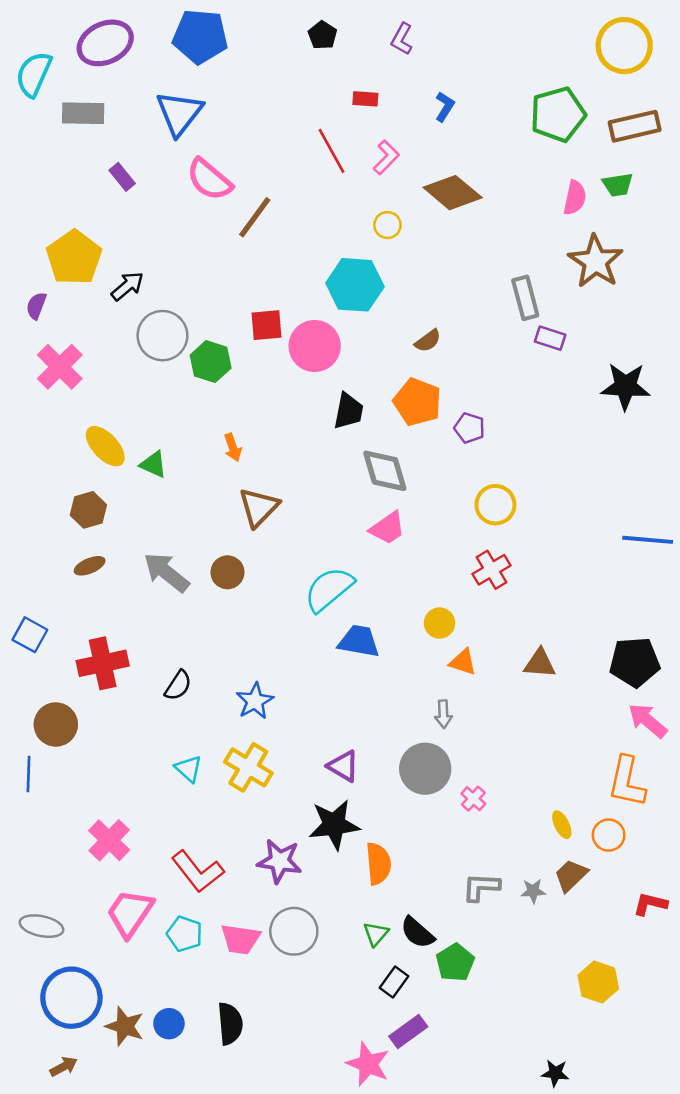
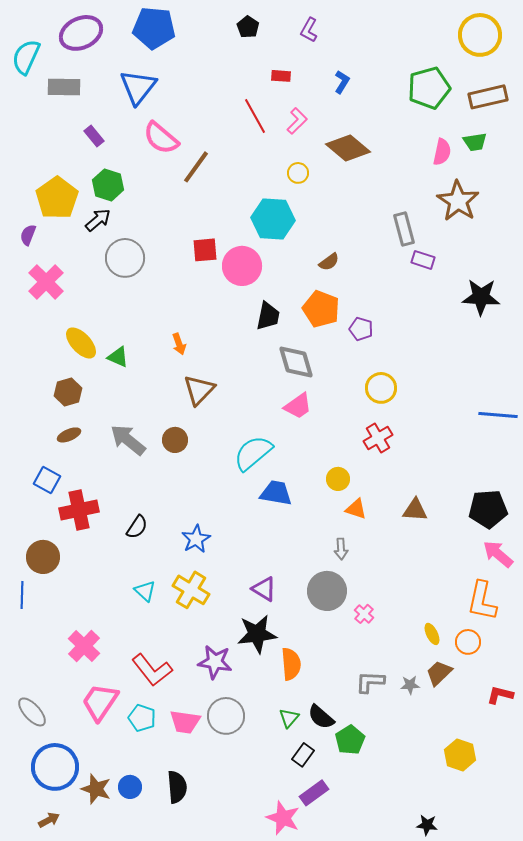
green hexagon: (211, 362) -> (108, 185), moved
blue square: (30, 635) -> (47, 480), moved
gray ellipse: (41, 926) -> (32, 712), turned 36

